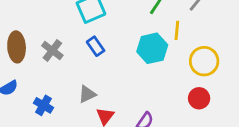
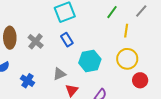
cyan hexagon: (152, 48) -> (90, 61), moved
yellow circle: (204, 61) -> (127, 59), moved

